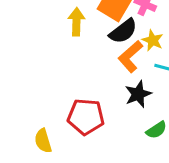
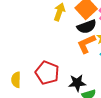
black star: (138, 94) -> (77, 83), moved

